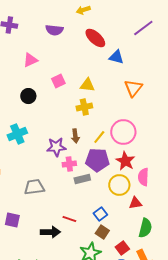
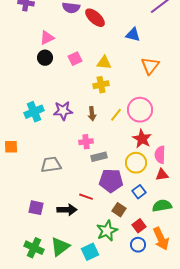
red ellipse: (95, 38) -> (95, 18), moved
black circle: (28, 96) -> (45, 58), moved
purple star: (56, 147) -> (63, 111), moved
purple pentagon: (97, 160) -> (111, 181), moved
red triangle: (135, 203) -> (162, 175), moved
blue square: (100, 214) -> (139, 192), moved
purple square: (12, 220) -> (36, 208), moved
green semicircle: (145, 228) -> (162, 206), turned -114

